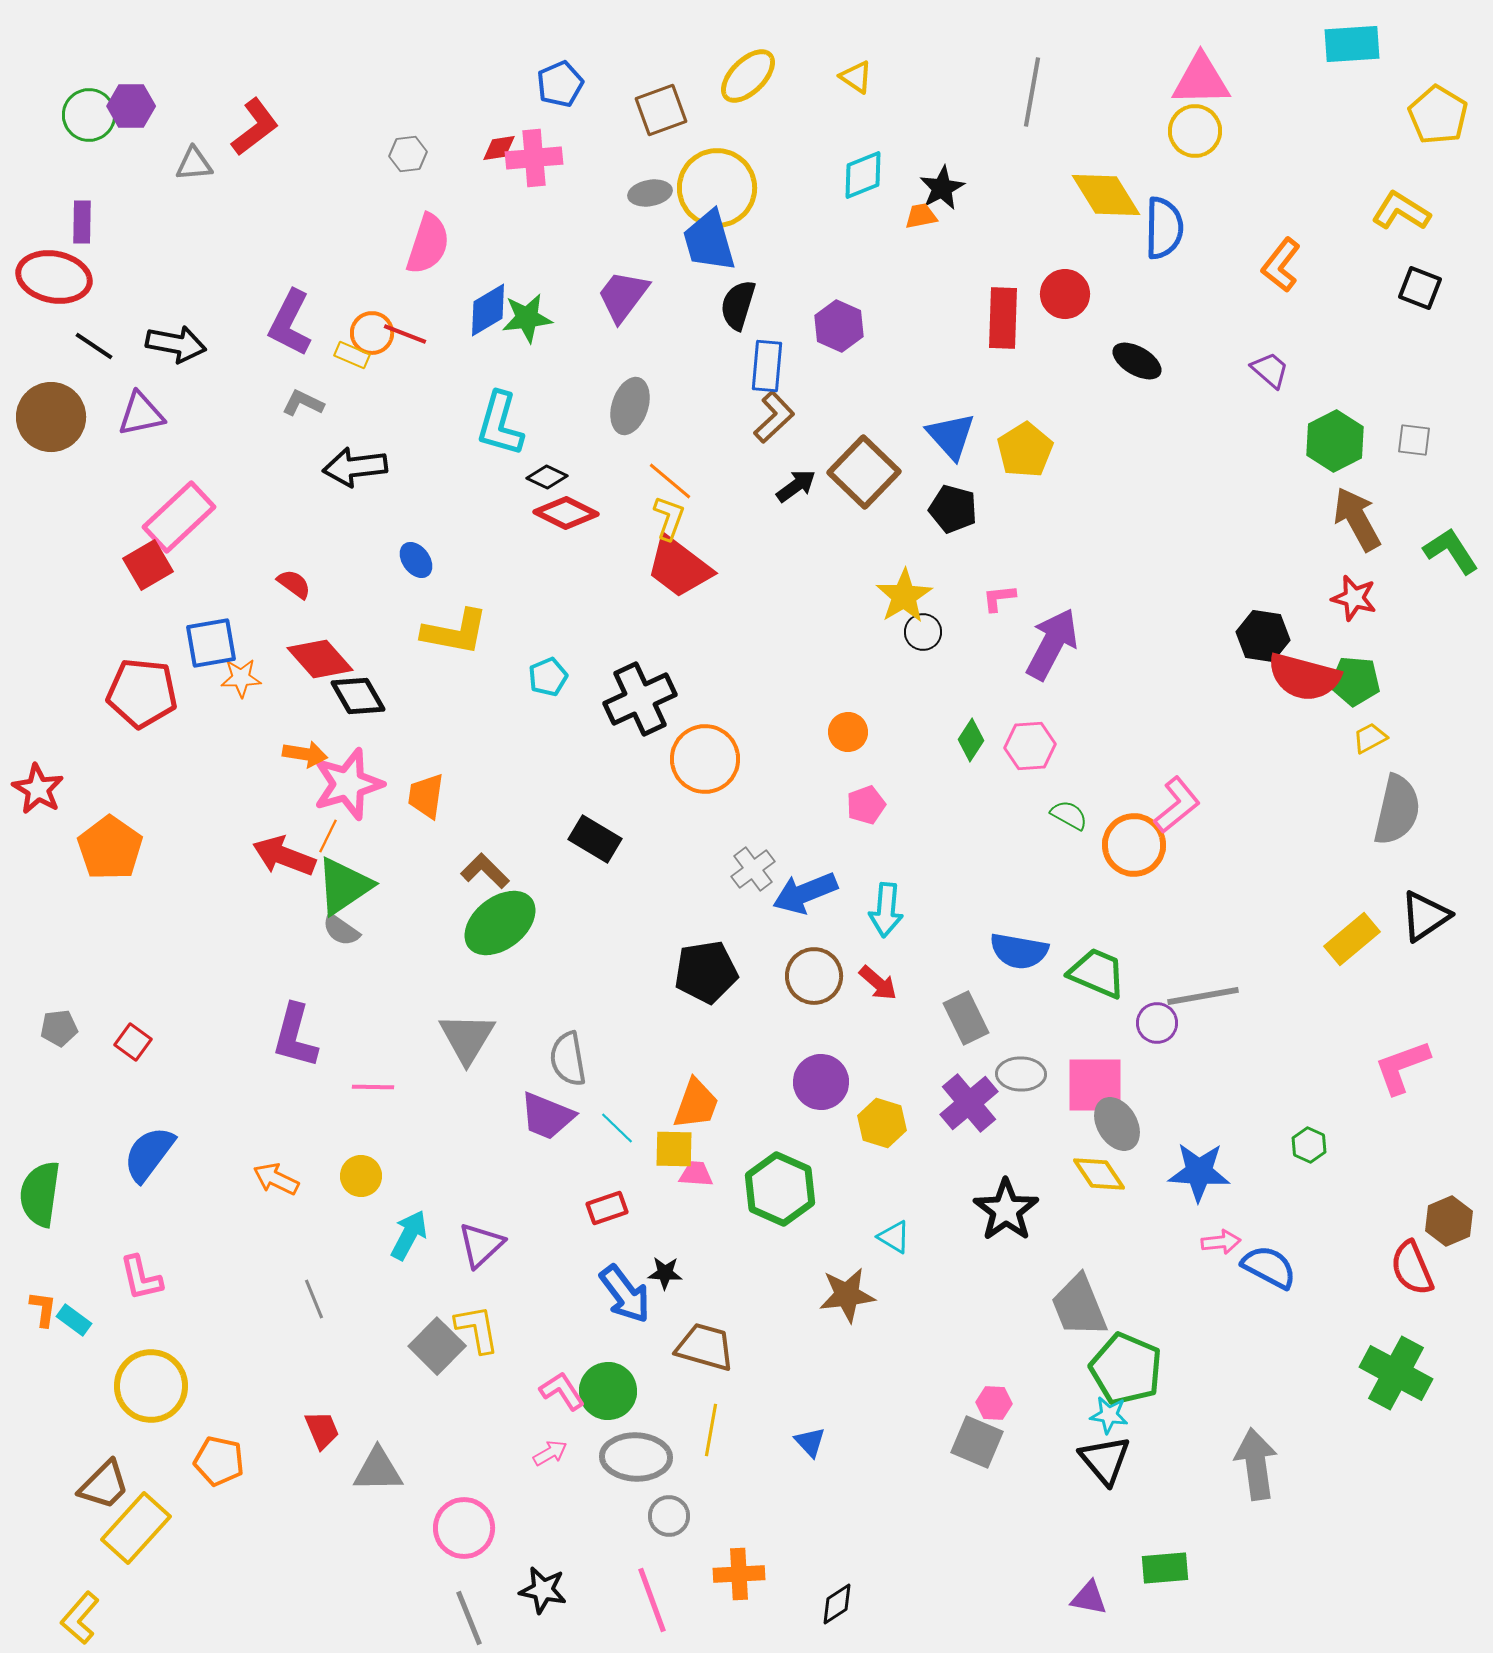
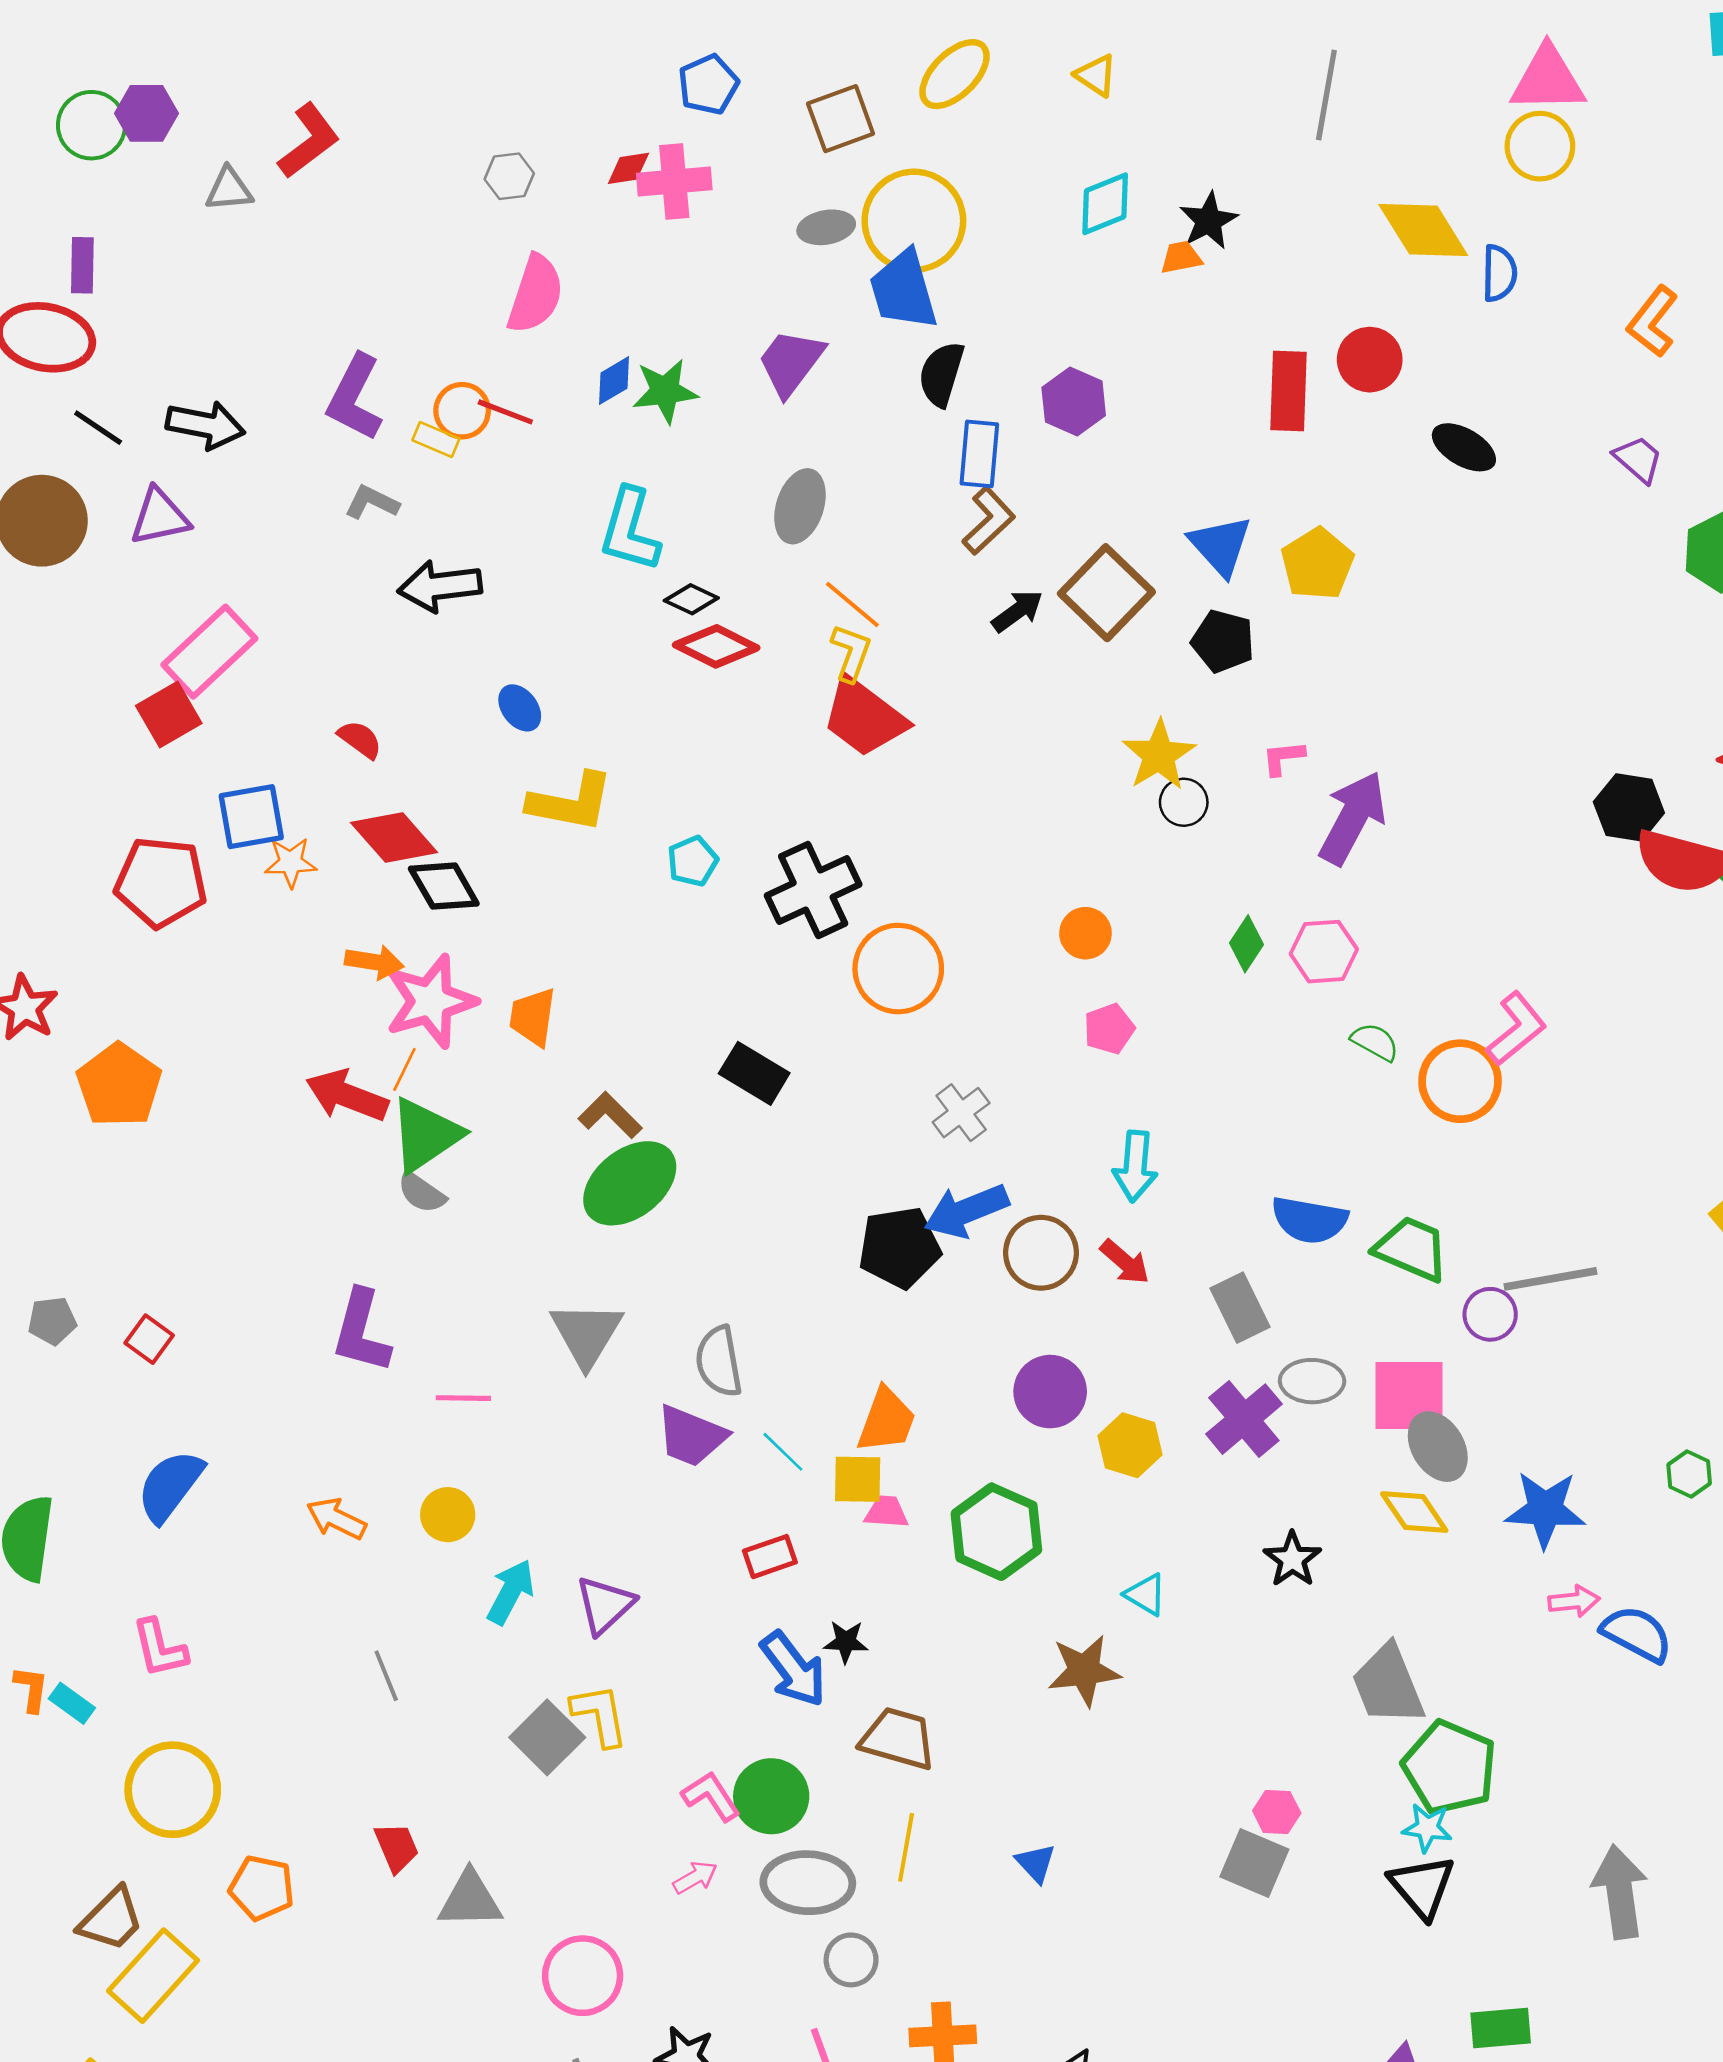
blue semicircle: (1164, 228) -> (1499, 273), size x0.7
blue diamond: (488, 310) -> (614, 381), size x0.7
blue arrow: (805, 893) -> (966, 1211), moved
black star: (1006, 1210) -> (1292, 1559), size x0.7

